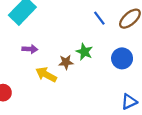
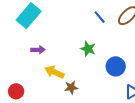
blue circle: (122, 58) -> (116, 66), moved
brown star: (66, 62) -> (71, 87), moved

